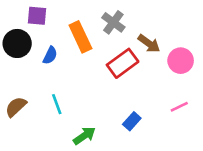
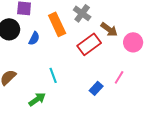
cyan line: (57, 104) -> (53, 75), moved
pink line: (179, 107) -> (119, 77), moved, turned -32
green arrow: (84, 136) -> (37, 99), moved

